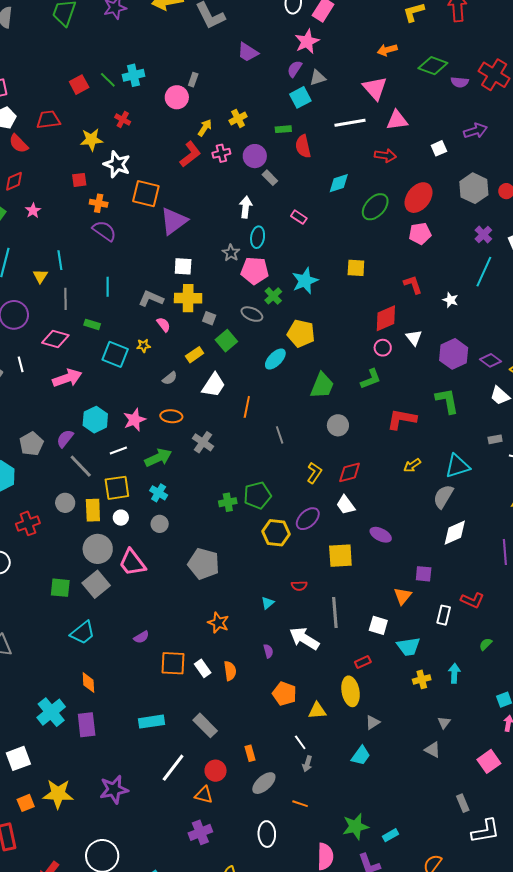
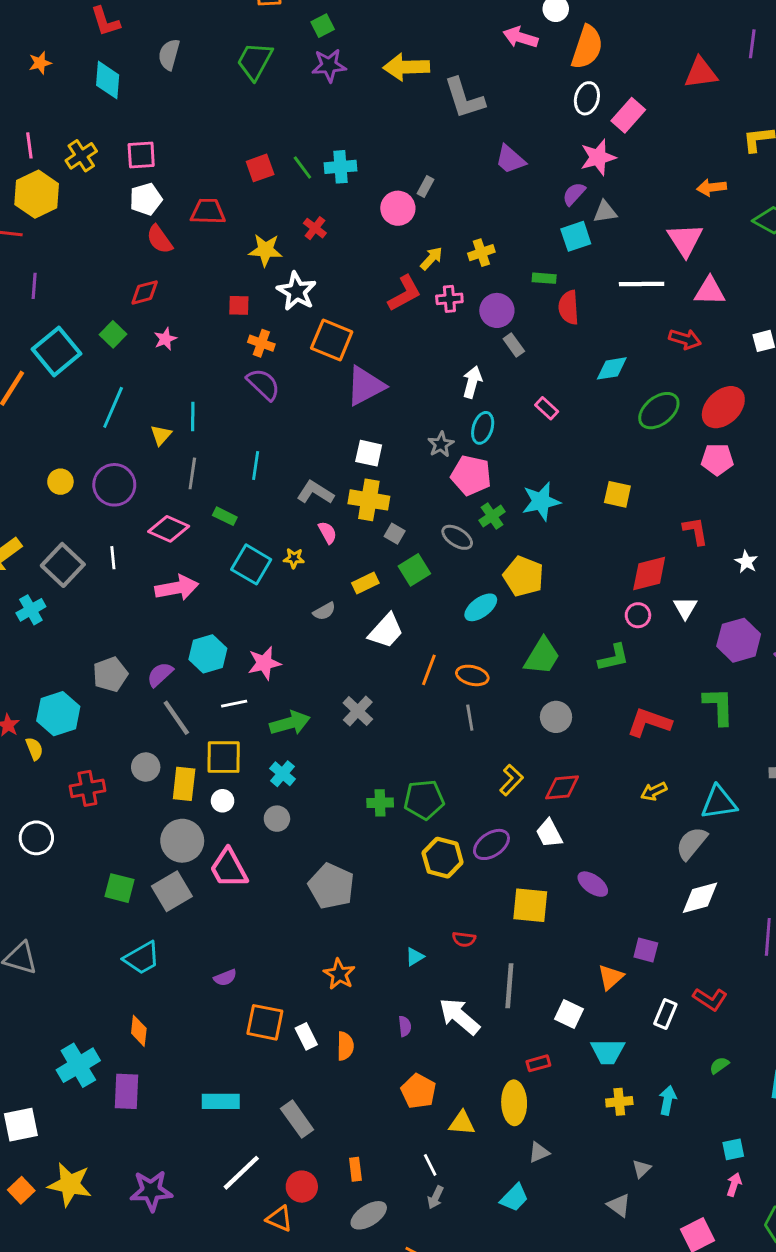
orange ellipse: (171, 416) -> (472, 675), moved
orange square: (26, 803) -> (21, 1190), turned -30

